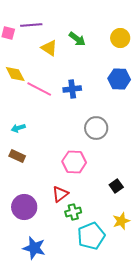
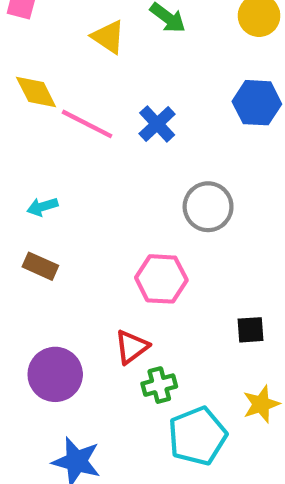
blue cross: (72, 89) -> (157, 124), turned -36
black square: (116, 186) -> (251, 330), turned 32

